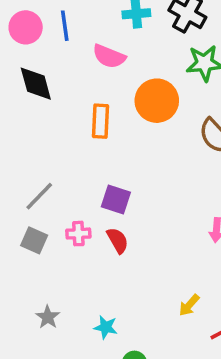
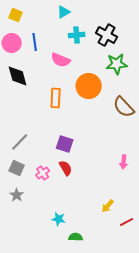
pink cross: (78, 234) -> (43, 173), moved, turned -32
gray star: (48, 317) -> (17, 195), moved

